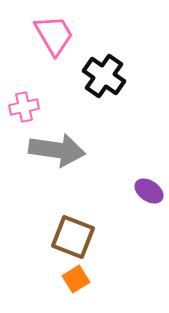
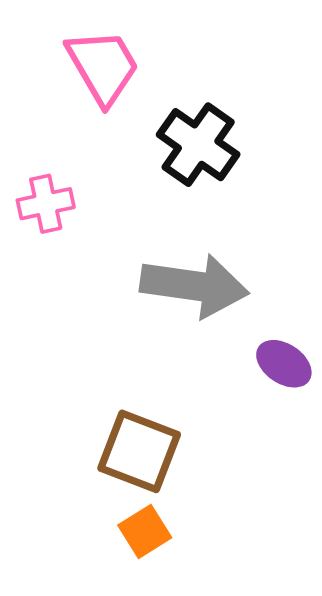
gray arrow: (57, 150) -> (194, 286), moved

